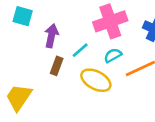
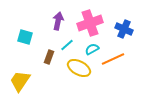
cyan square: (23, 16) -> (25, 37), moved
purple arrow: (51, 36) -> (58, 21), moved

